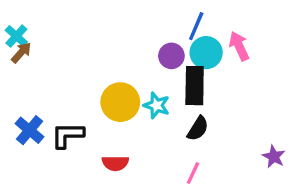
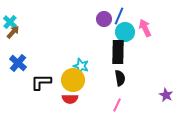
purple circle: (171, 56) -> (104, 19), moved
yellow circle: (120, 102) -> (73, 80), moved
cyan star: (157, 105) -> (81, 66), moved
black semicircle: (198, 129) -> (120, 78), turned -42
blue cross: (29, 130) -> (18, 63), moved

